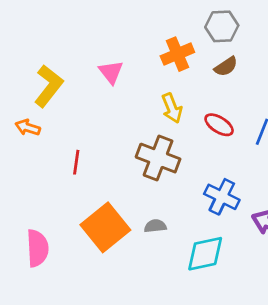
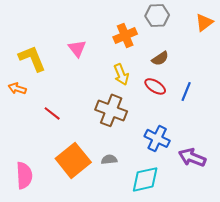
brown semicircle: (226, 67) -> (160, 58), moved
yellow L-shape: (49, 86) -> (32, 58), turned -60
red line: (76, 162) -> (52, 113), turned -60

